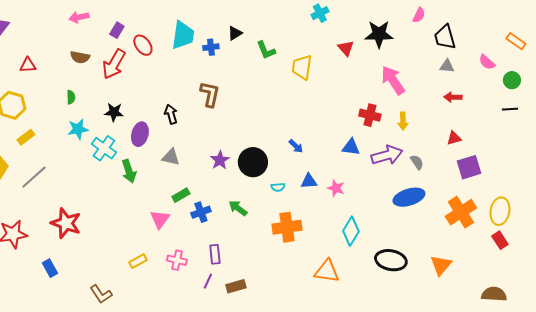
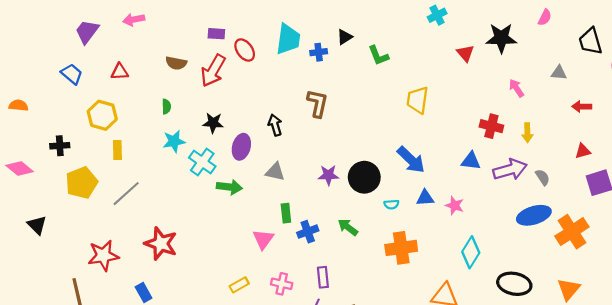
pink arrow: (79, 17) -> (134, 20), moved
purple rectangle: (117, 30) -> (216, 34), turned 63
black trapezoid: (445, 37) -> (590, 41), moved
gray triangle: (447, 66) -> (559, 73), moved
yellow trapezoid: (302, 67) -> (418, 100), moved
pink arrow: (393, 80) -> (516, 88), size x0.6
yellow rectangle: (26, 137) -> (117, 150), turned -54
blue arrow: (296, 146) -> (411, 160), size x1.8
purple star: (220, 160) -> (328, 175), turned 30
green arrow: (129, 171) -> (229, 187), turned -65
green rectangle: (181, 195) -> (286, 213), turned -66
orange cross: (461, 212) -> (572, 232), moved

